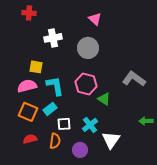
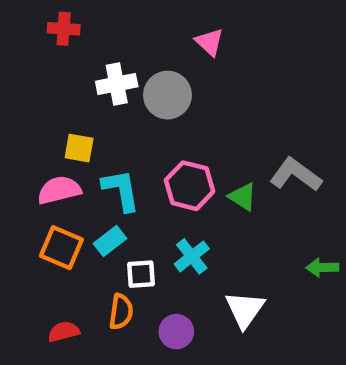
gray circle: (88, 48) -> (167, 95), moved
green triangle: (104, 99) -> (243, 197), moved
cyan cross: (90, 125) -> (192, 256), moved
red semicircle: (30, 139) -> (64, 332), moved

